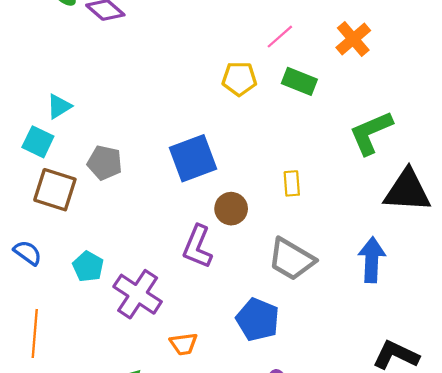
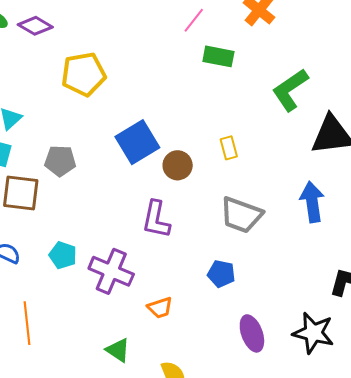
yellow pentagon: (239, 79) -> (84, 74), moved, size x1.4
brown circle: (231, 209) -> (178, 165), moved
blue pentagon: (258, 320) -> (221, 274), size x0.7

